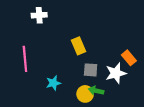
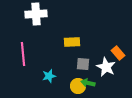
white cross: (39, 15) -> (36, 14), size x1.5
yellow rectangle: (79, 46) -> (72, 42), turned -70
white star: (116, 73) -> (106, 67), turned -30

